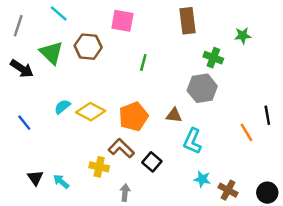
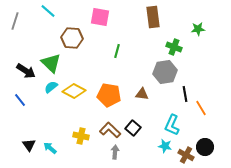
green triangle: (51, 53) -> (51, 63), moved
black arrow: (22, 69) -> (26, 71), moved
black line: (267, 115) -> (185, 94), moved
orange pentagon: (134, 116) -> (109, 95), turned 30
cyan L-shape: (192, 141) -> (172, 125), moved
brown L-shape: (121, 148) -> (110, 130), moved
black square: (152, 162) -> (133, 128), moved
gray arrow: (125, 193) -> (115, 152), moved
black circle: (267, 193) -> (205, 147), moved

